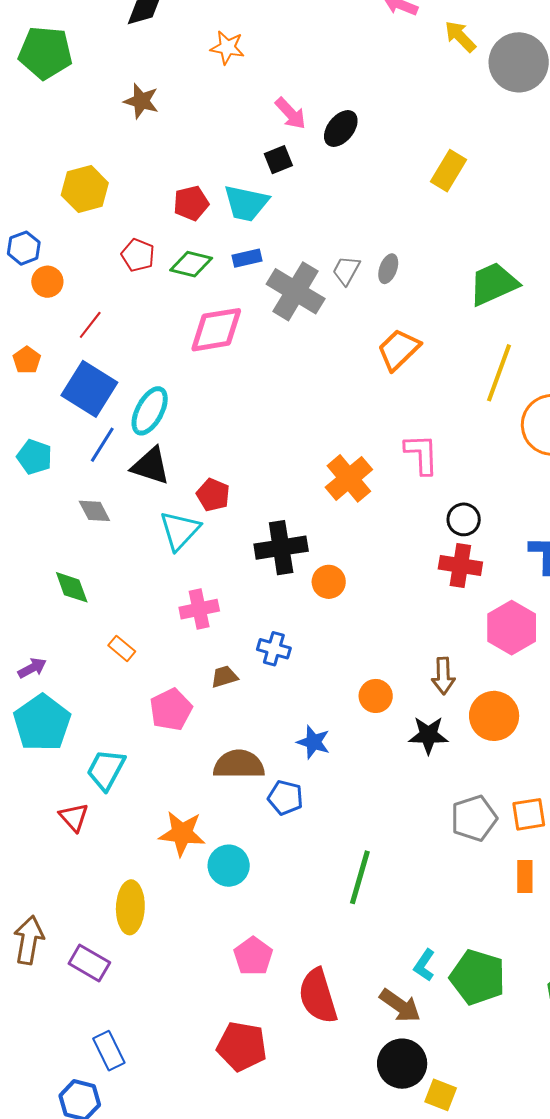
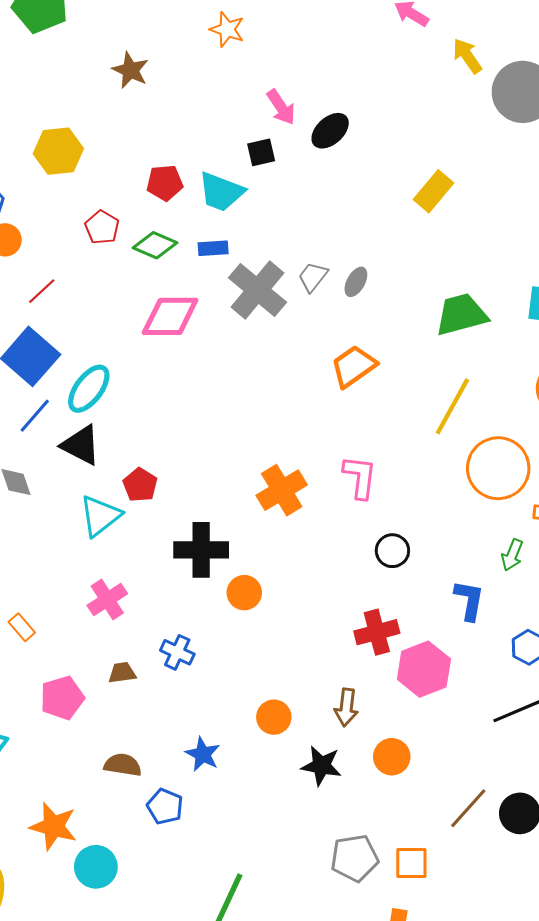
red cross: (460, 565) -> (377, 632), moved, turned -33
pink cross: (199, 609) -> (107, 600), turned -30
orange circle: (494, 716) -> (392, 757), size x0.7
brown semicircle: (239, 764) -> (123, 765), size x0.7

